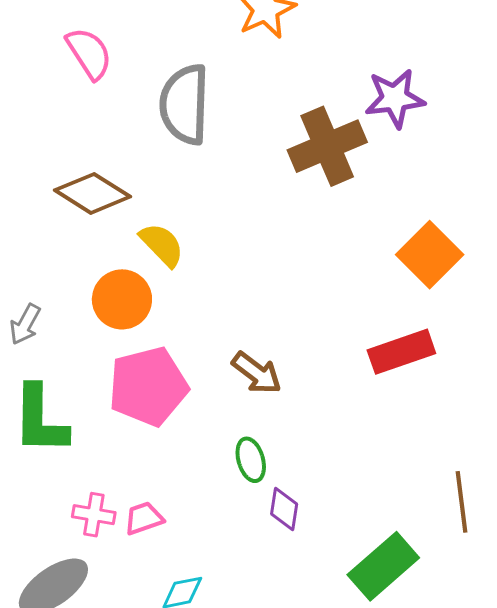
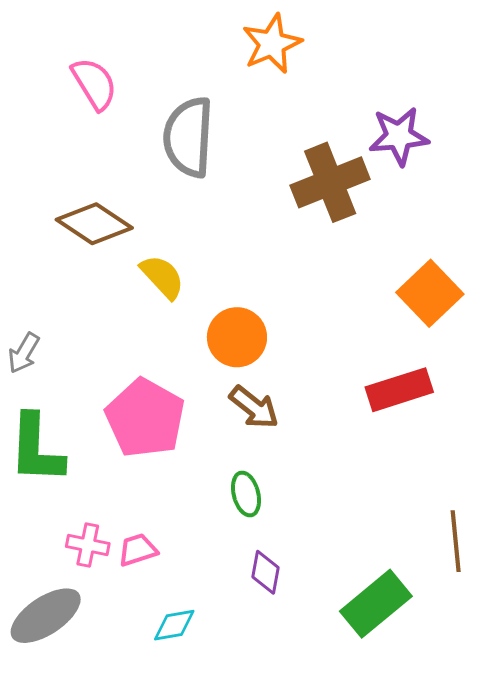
orange circle: (122, 299) -> (237, 337), moved
pink pentagon: (148, 386) -> (145, 418), turned -30
purple diamond: (284, 509) -> (265, 572), moved

